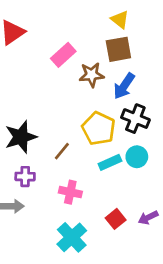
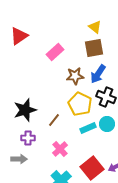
brown star: (92, 75) -> (75, 76), moved
pink cross: (70, 192) -> (60, 149), turned 35
red square: (116, 219) -> (92, 168), size x1.6

